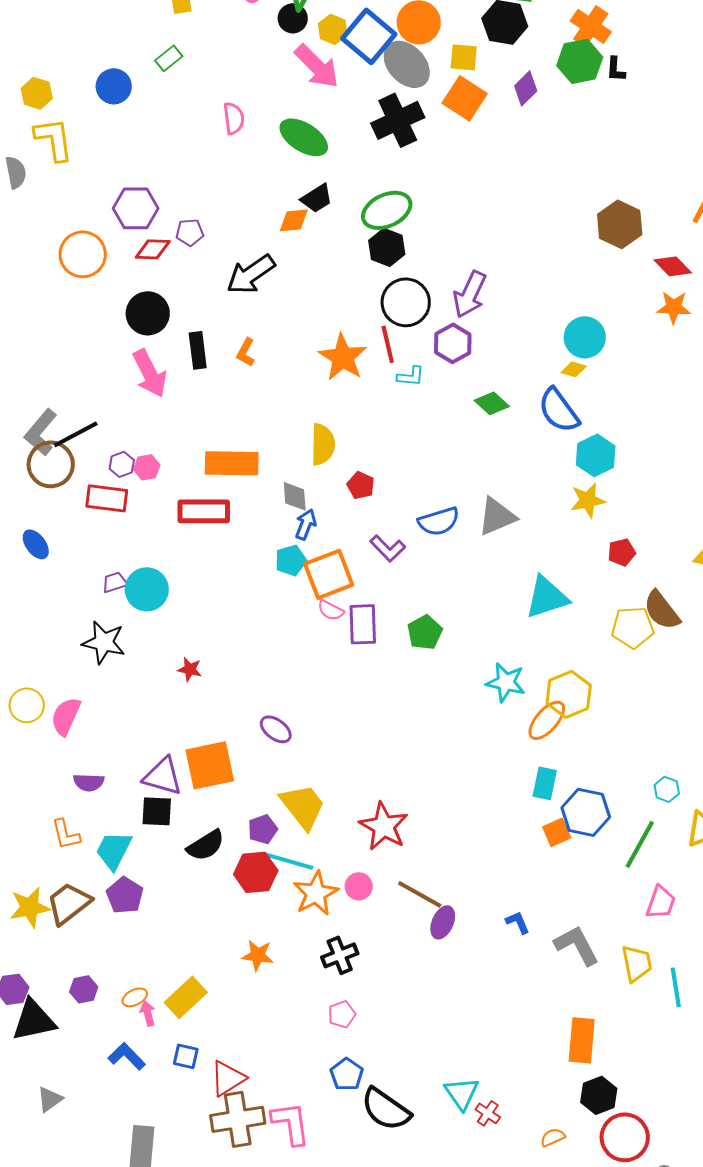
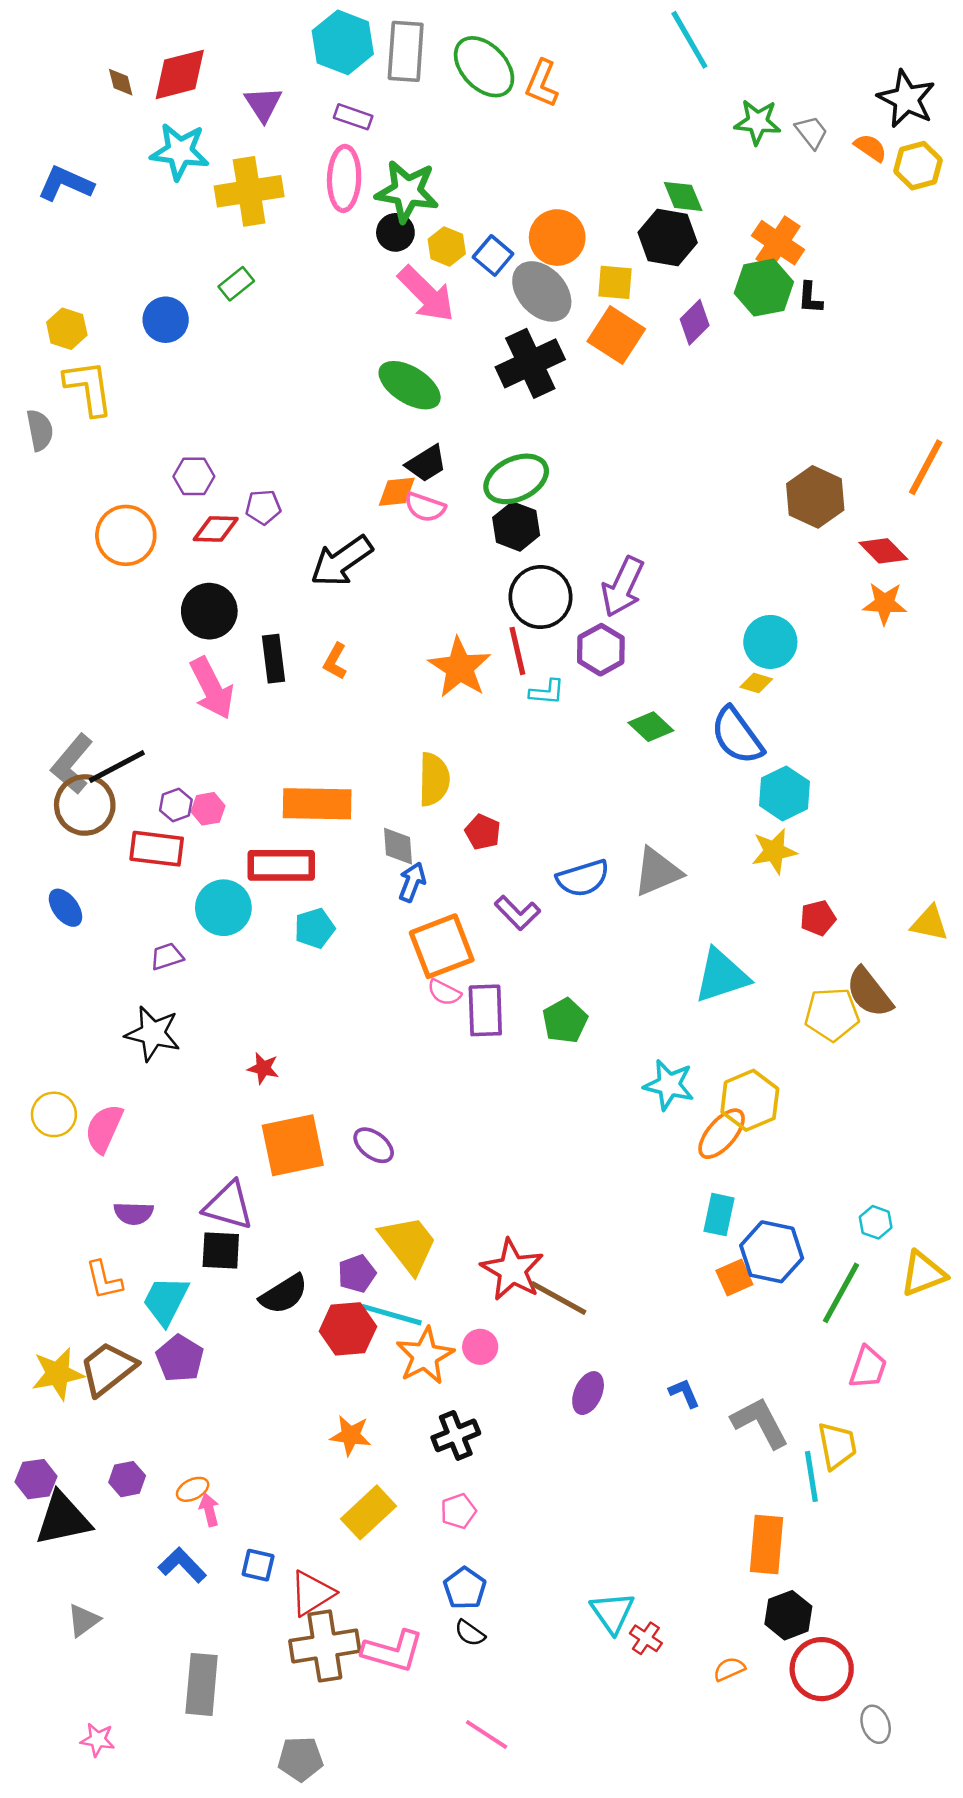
blue square: (369, 36) -> (493, 255), size x0.6
pink semicircle: (234, 118) -> (425, 507), moved, turned 116
purple hexagon: (136, 208) -> (194, 476), size x0.7
cyan pentagon: (291, 560) -> (315, 928), moved
cyan circle: (147, 589) -> (223, 908), moved
orange square: (210, 765) -> (293, 1145), moved
brown line: (420, 894) -> (558, 1298), moved
cyan line: (676, 987) -> (811, 1476), moved
yellow rectangle: (186, 997) -> (368, 1512), moved
black semicircle: (386, 1109) -> (470, 1633), moved, size x0.5
pink L-shape: (291, 1123) -> (393, 1651), turned 114

